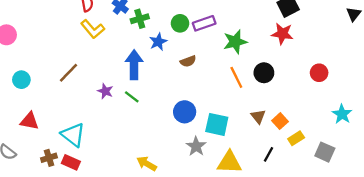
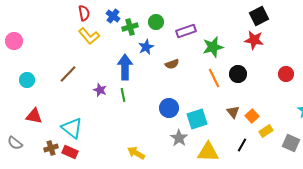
green circle: (180, 23) -> (156, 22), moved
green line: (132, 97) -> (123, 95), turned 40
cyan square: (217, 124) -> (197, 119), turned -30

